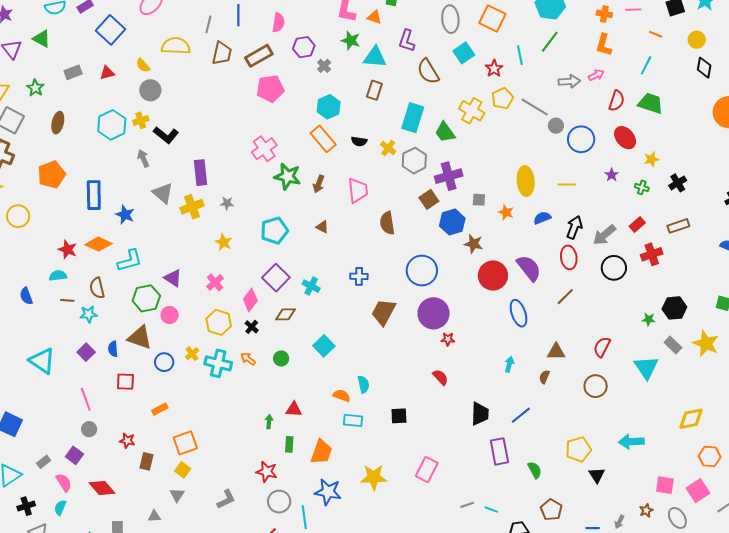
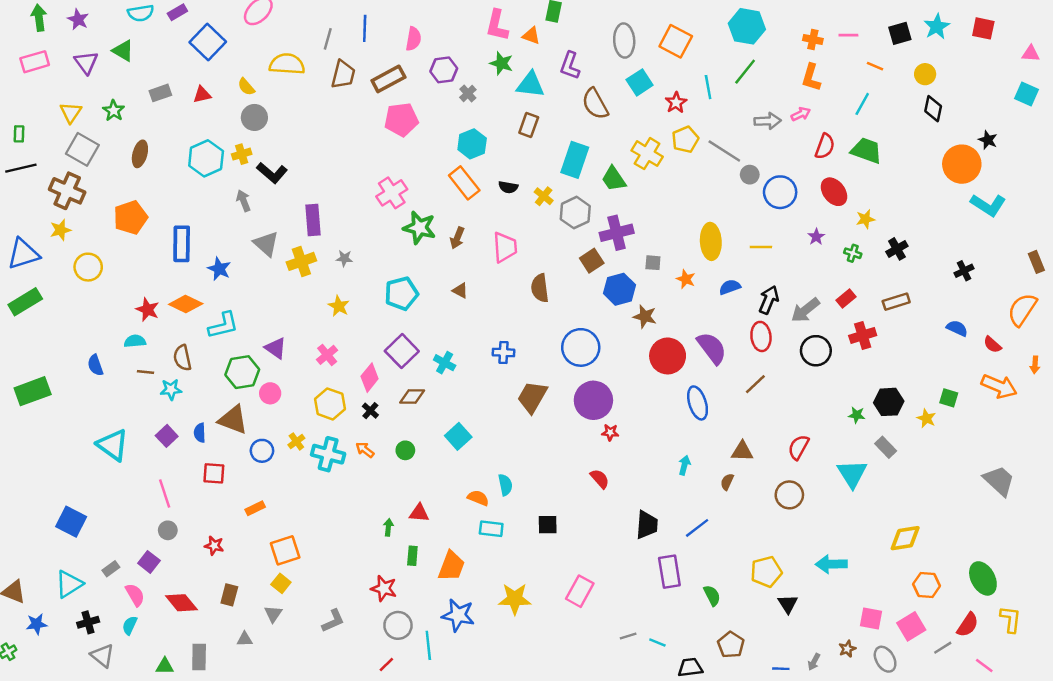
yellow star: (706, 344) -> (926, 418), moved, size x0.6
brown rectangle: (147, 461) -> (229, 595), moved

